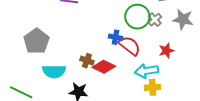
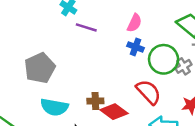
blue cross: (116, 37) -> (136, 47), moved
brown cross: (87, 61) -> (95, 101), turned -32

